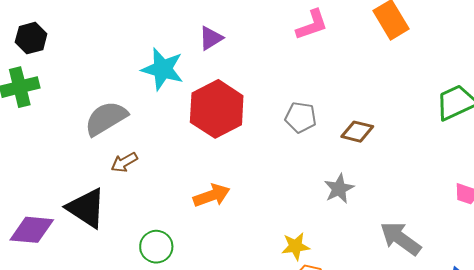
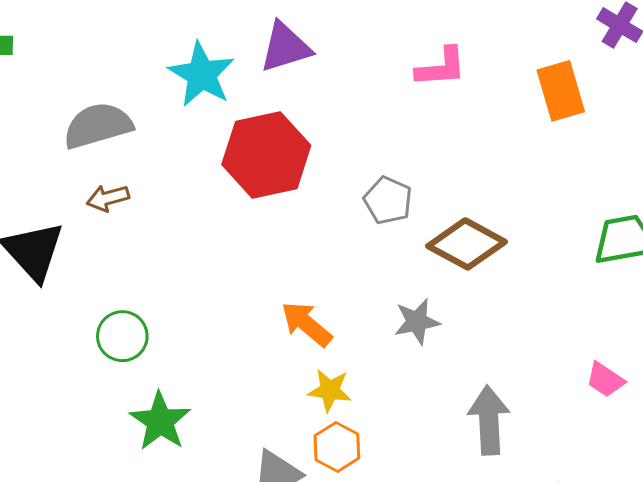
purple triangle: (211, 38) -> (285, 47), size x1.4
brown diamond: (357, 132) -> (466, 244), size x1.5
orange arrow: (212, 195) -> (307, 324), moved, turned -135
gray arrow: (401, 239) -> (489, 420), turned 36

